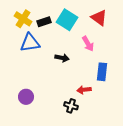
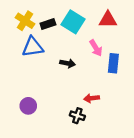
red triangle: (99, 18) -> (108, 20), turned -36
blue rectangle: (102, 72) -> (113, 63), moved

